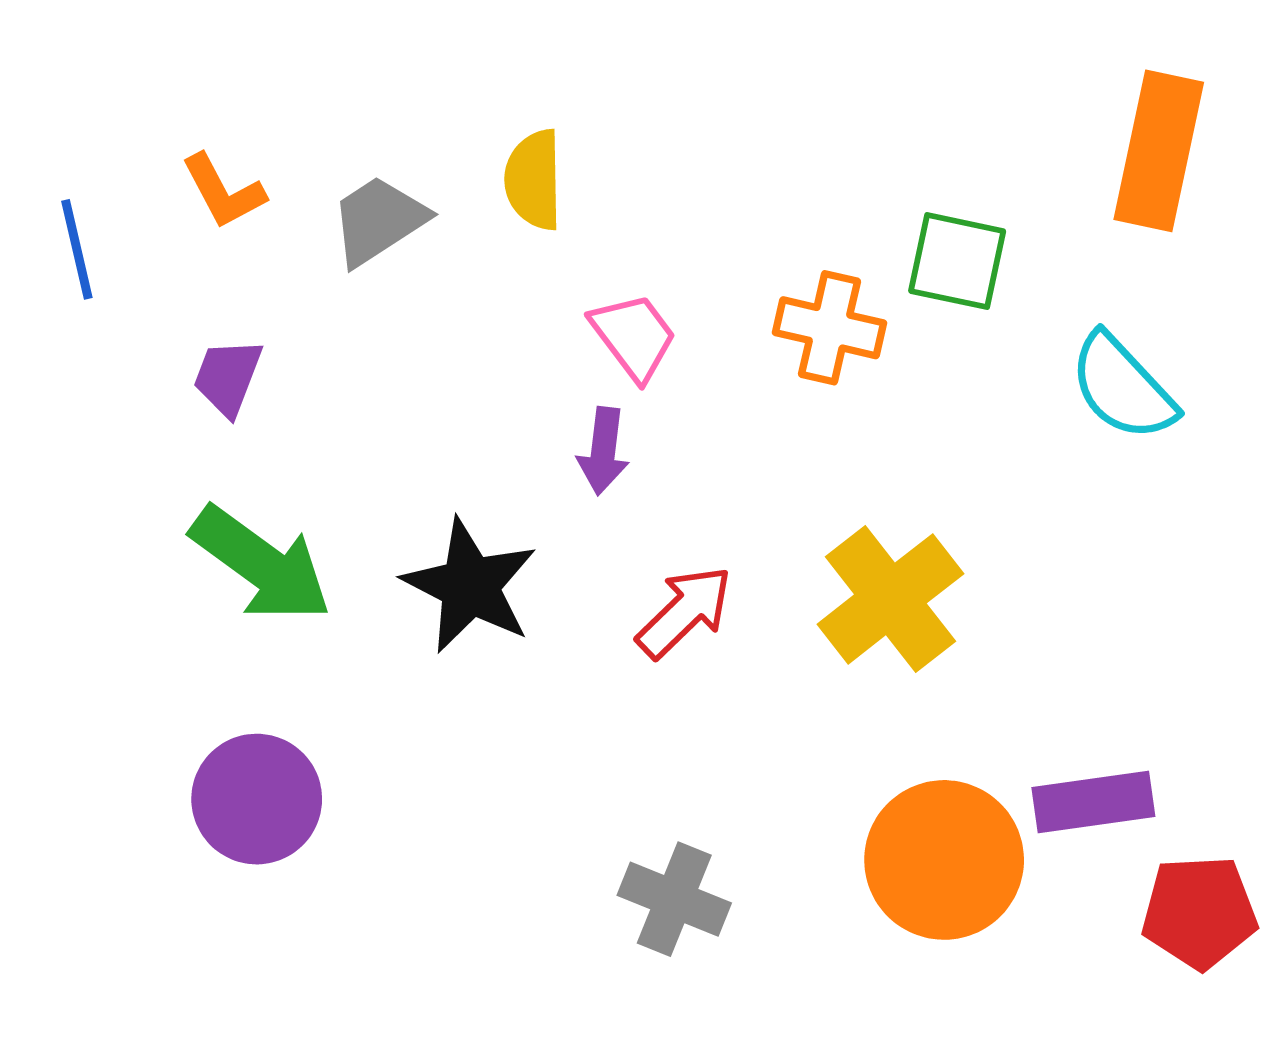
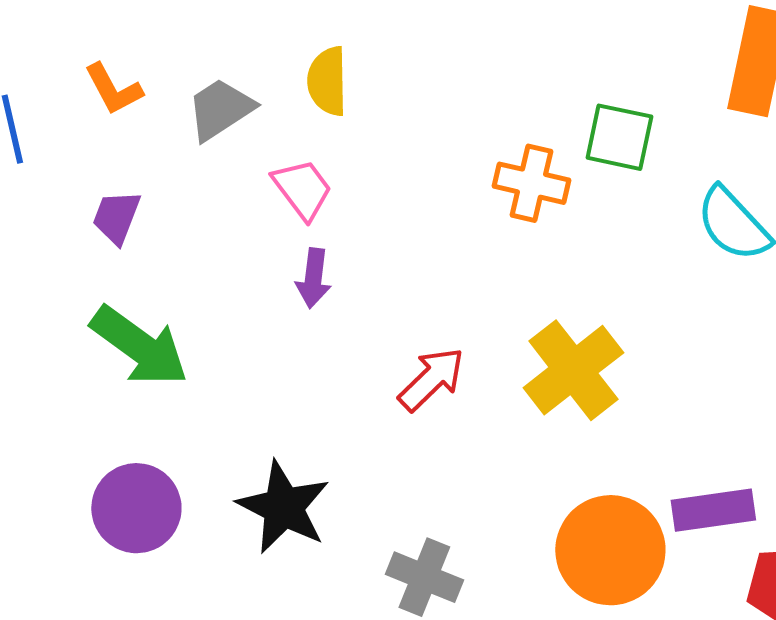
pink trapezoid: (634, 336) -> (302, 189), moved
purple arrow: (603, 451) -> (313, 278), moved
black star: (470, 586) -> (283, 507), moved

